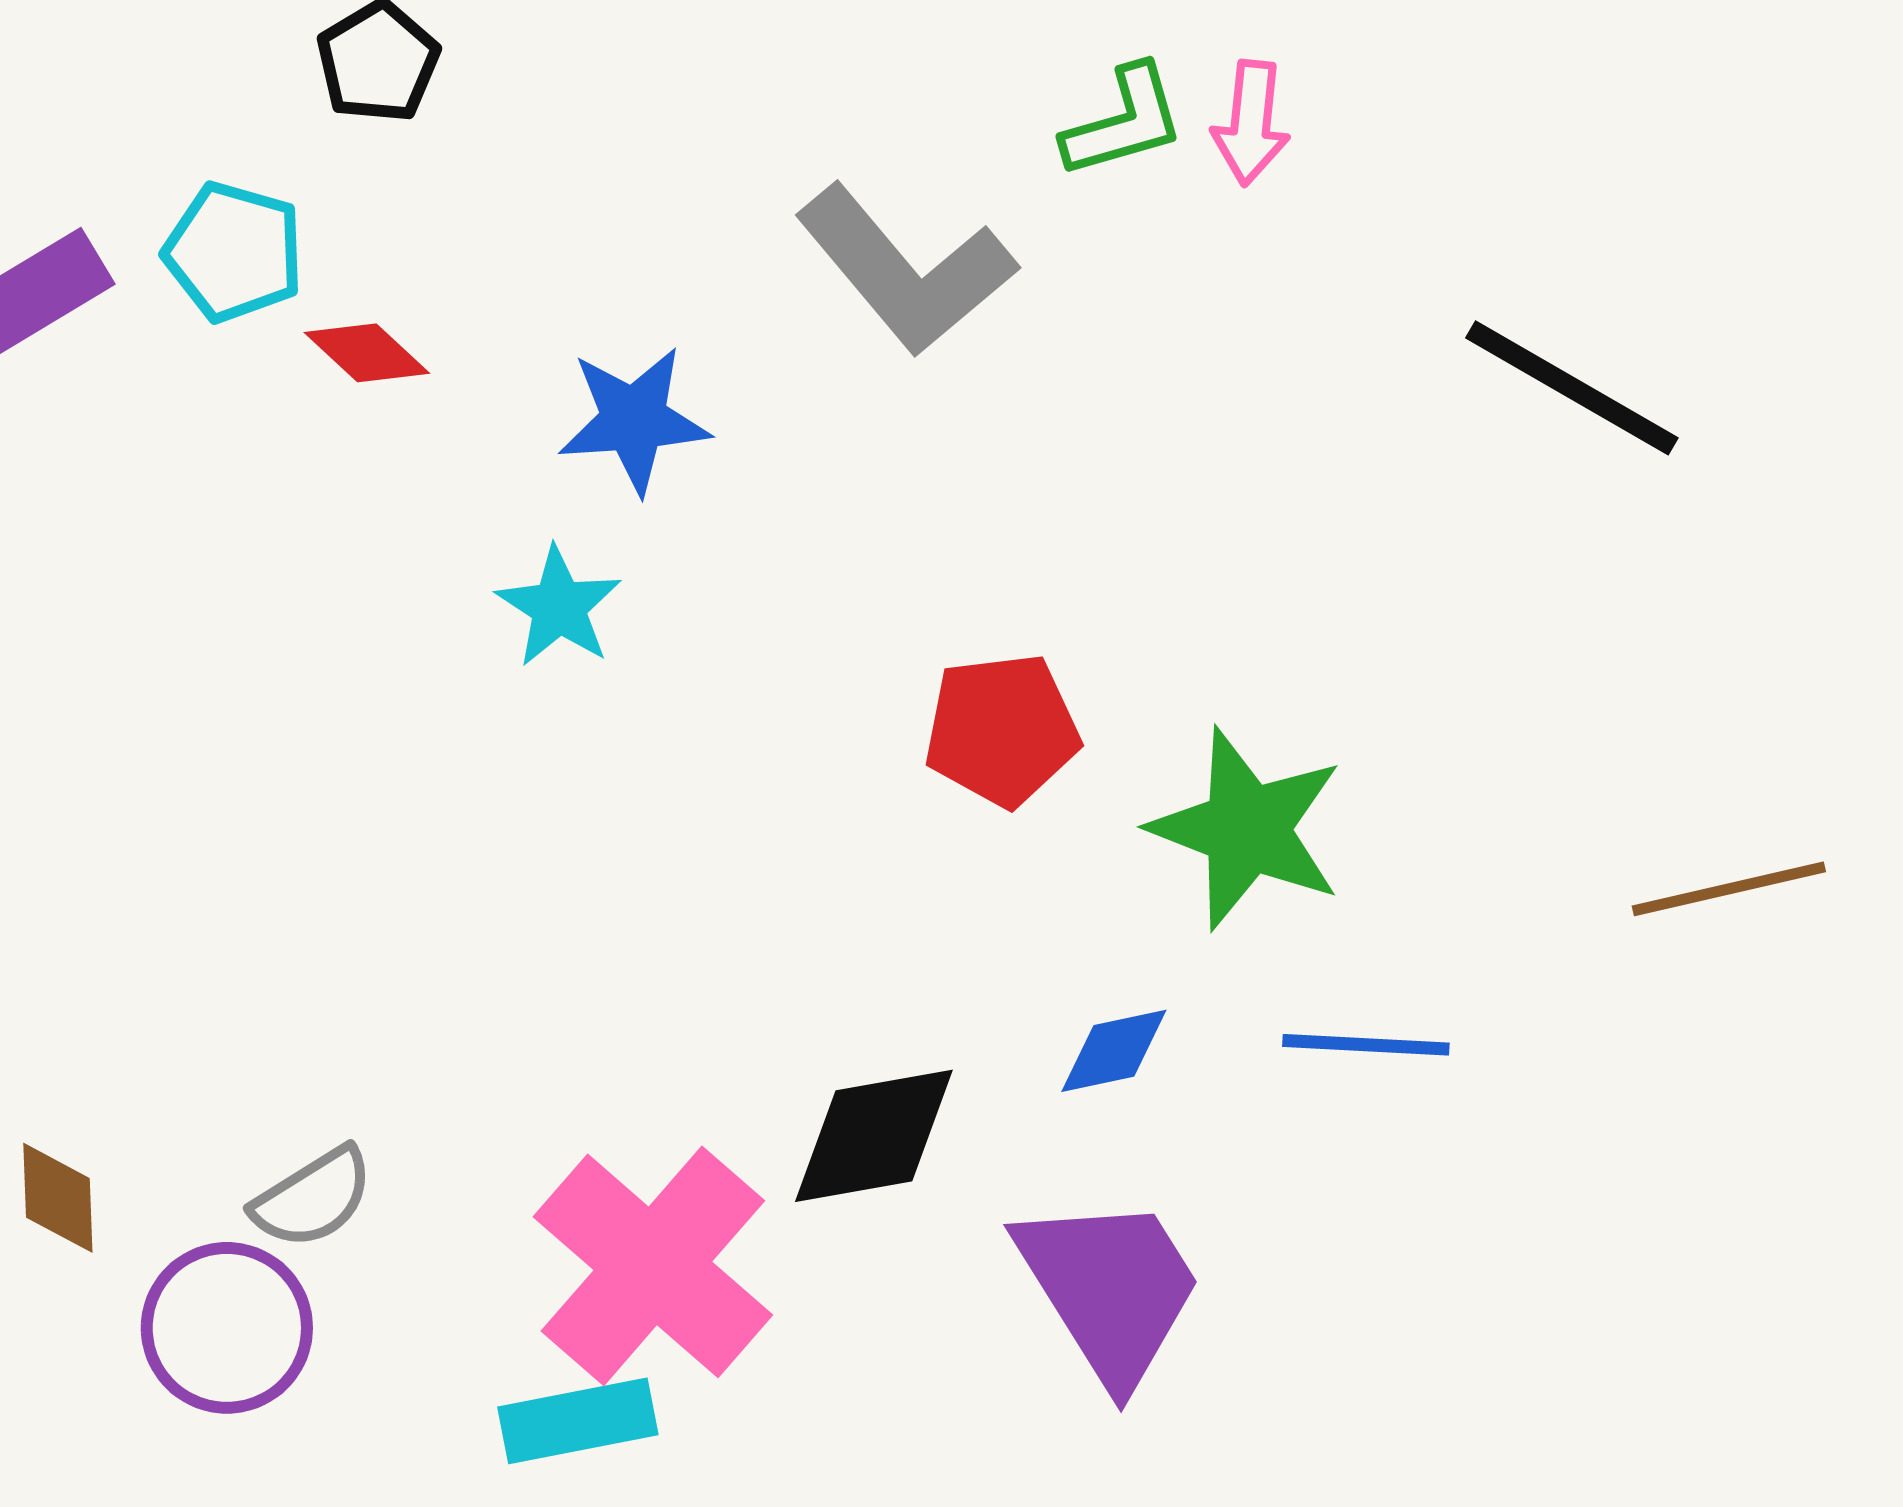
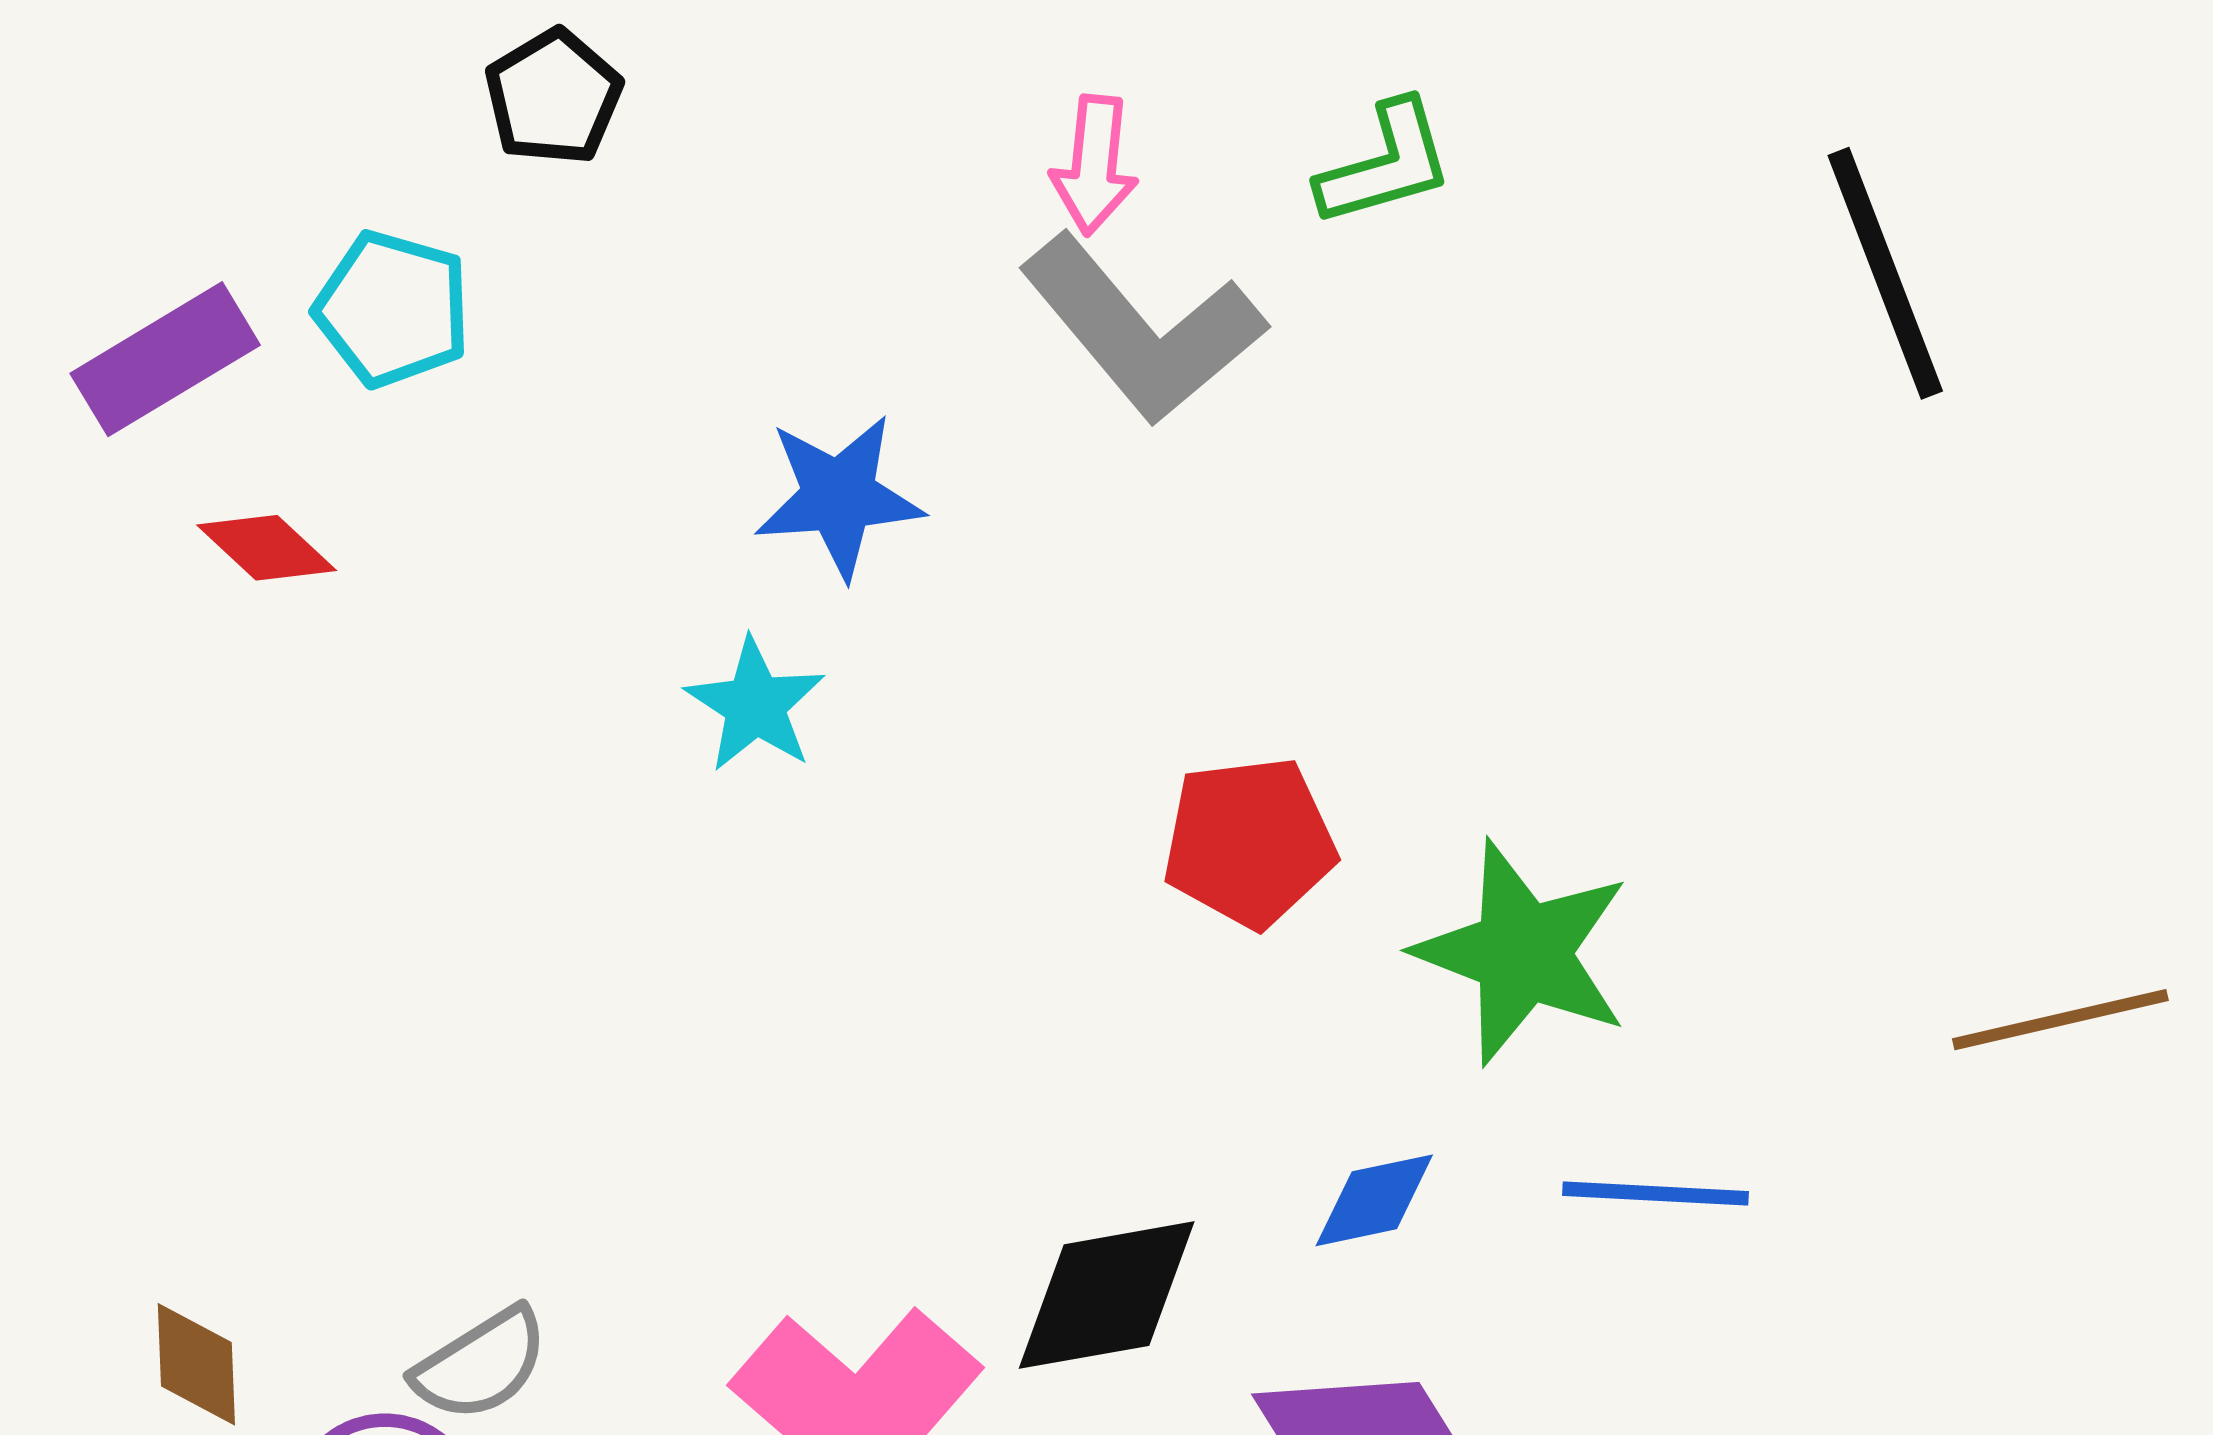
pink arrow: (1251, 123) -> (1094, 165), moved
red diamond: (367, 353) -> (267, 548), moved
black line: (1572, 388) -> (1885, 273), moved, turned 39

